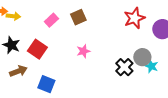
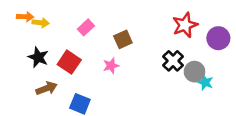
brown square: (78, 17) -> (123, 39), moved
pink star: (83, 51) -> (111, 66), moved
black cross: (124, 67) -> (173, 61), moved

